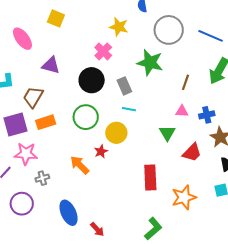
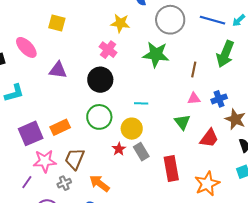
gray rectangle: (124, 86) -> (141, 152), moved
brown trapezoid: (33, 97) -> (75, 159), moved
orange arrow: (80, 165) -> (99, 183), moved

